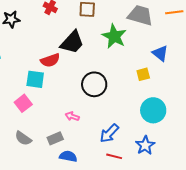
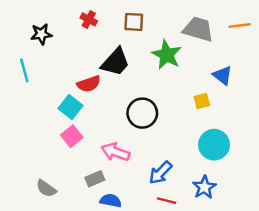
cyan square: (35, 79) -> (71, 107), turned 30
pink square: (23, 103) -> (72, 136), moved
pink arrow: (72, 116) -> (116, 152), size x1.6
gray semicircle: (23, 138) -> (46, 188), moved

